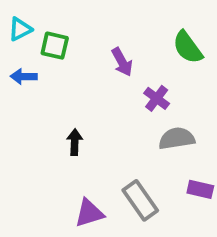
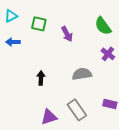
green square: (55, 46) -> (39, 24), moved
purple cross: (157, 98) -> (108, 54), moved
gray semicircle: (177, 138) -> (82, 74), moved

